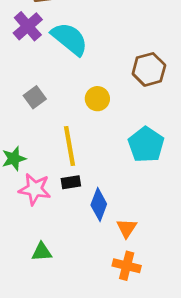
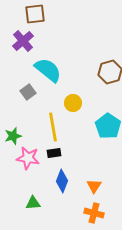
cyan semicircle: (70, 39) -> (48, 70), moved
yellow circle: (97, 99) -> (73, 103), moved
blue diamond: (99, 204) -> (62, 181), moved

